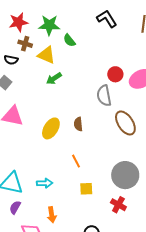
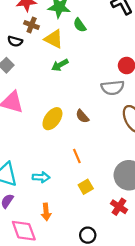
gray semicircle: (104, 96) -> (113, 88), turned -90
brown semicircle: (78, 124) -> (82, 116), turned -40
yellow square: (86, 189) -> (86, 187), turned -32

